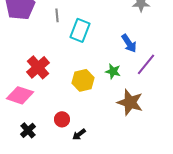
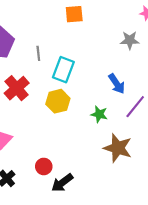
red cross: (38, 67) -> (17, 88), moved
yellow hexagon: (83, 80) -> (58, 101), moved
black arrow: (79, 134) -> (62, 183), size x1.5

